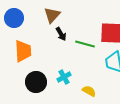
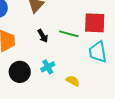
black arrow: (61, 34) -> (43, 36), moved

